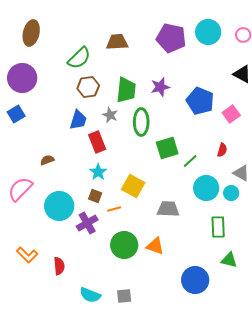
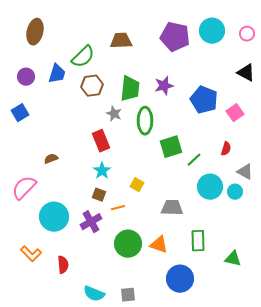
purple circle: (22, 78) -> (26, 77), size x0.6
blue trapezoid: (78, 120) -> (57, 74), moved
yellow square: (133, 186) -> (137, 185), size x0.6
cyan circle: (59, 206) -> (54, 217), moved
green rectangle: (218, 227) -> (198, 241), moved
blue circle: (195, 280) -> (180, 279), moved

